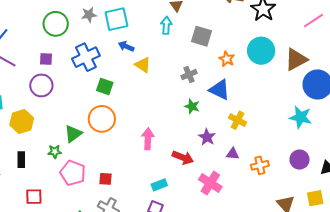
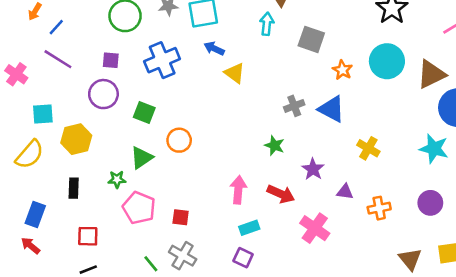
gray cross: (189, 75) -> (294, 106), moved
green square: (105, 87) -> (144, 112), moved
green star: (192, 106) -> (274, 145), moved
orange circle: (102, 119) -> (179, 140), size x0.7
yellow cross: (238, 120) -> (368, 148), moved
pink arrow: (148, 139) -> (238, 190), moved

